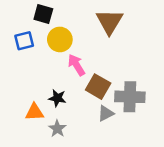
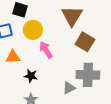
brown square: (98, 87) -> (85, 42), moved
orange triangle: (34, 112) -> (13, 57), moved

